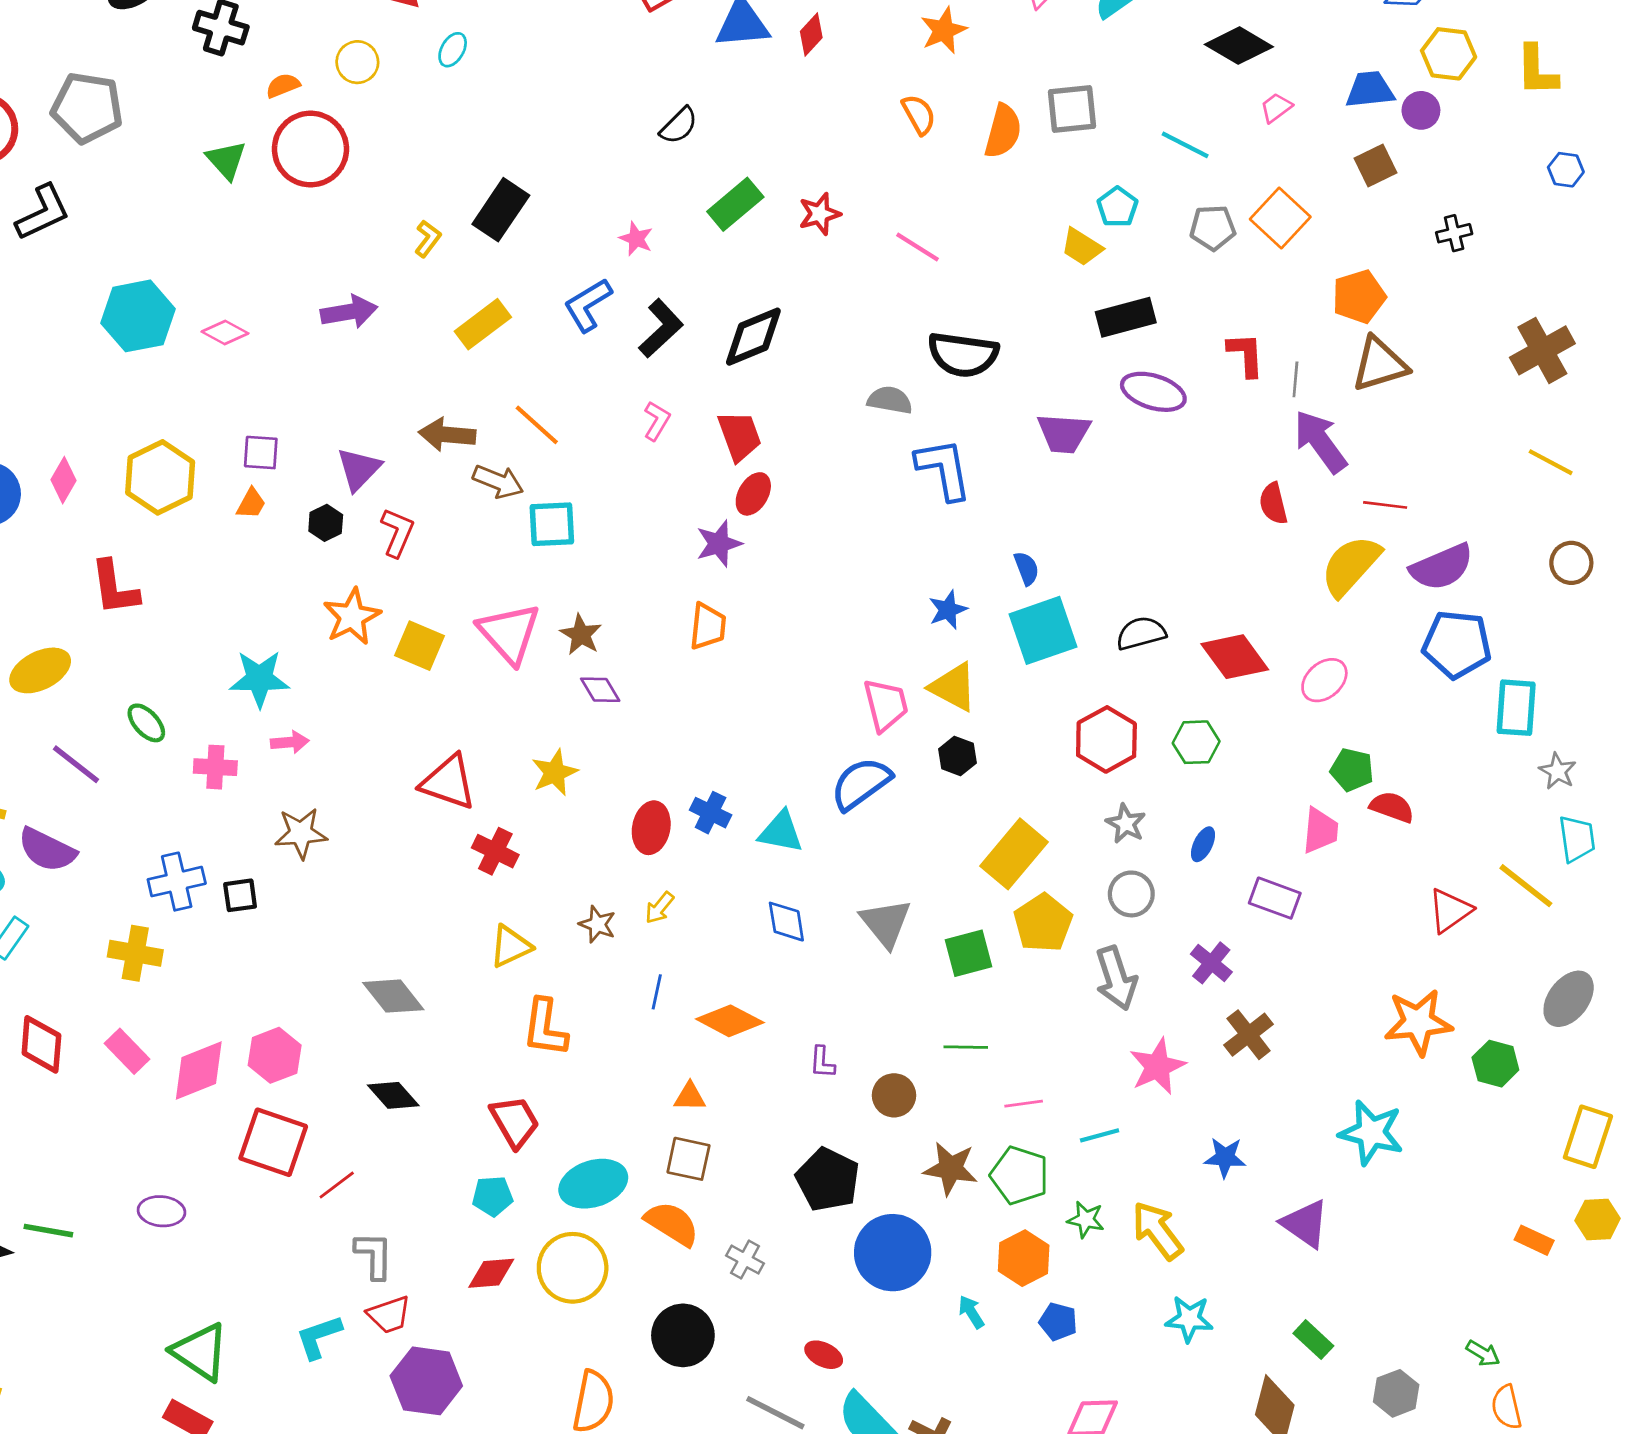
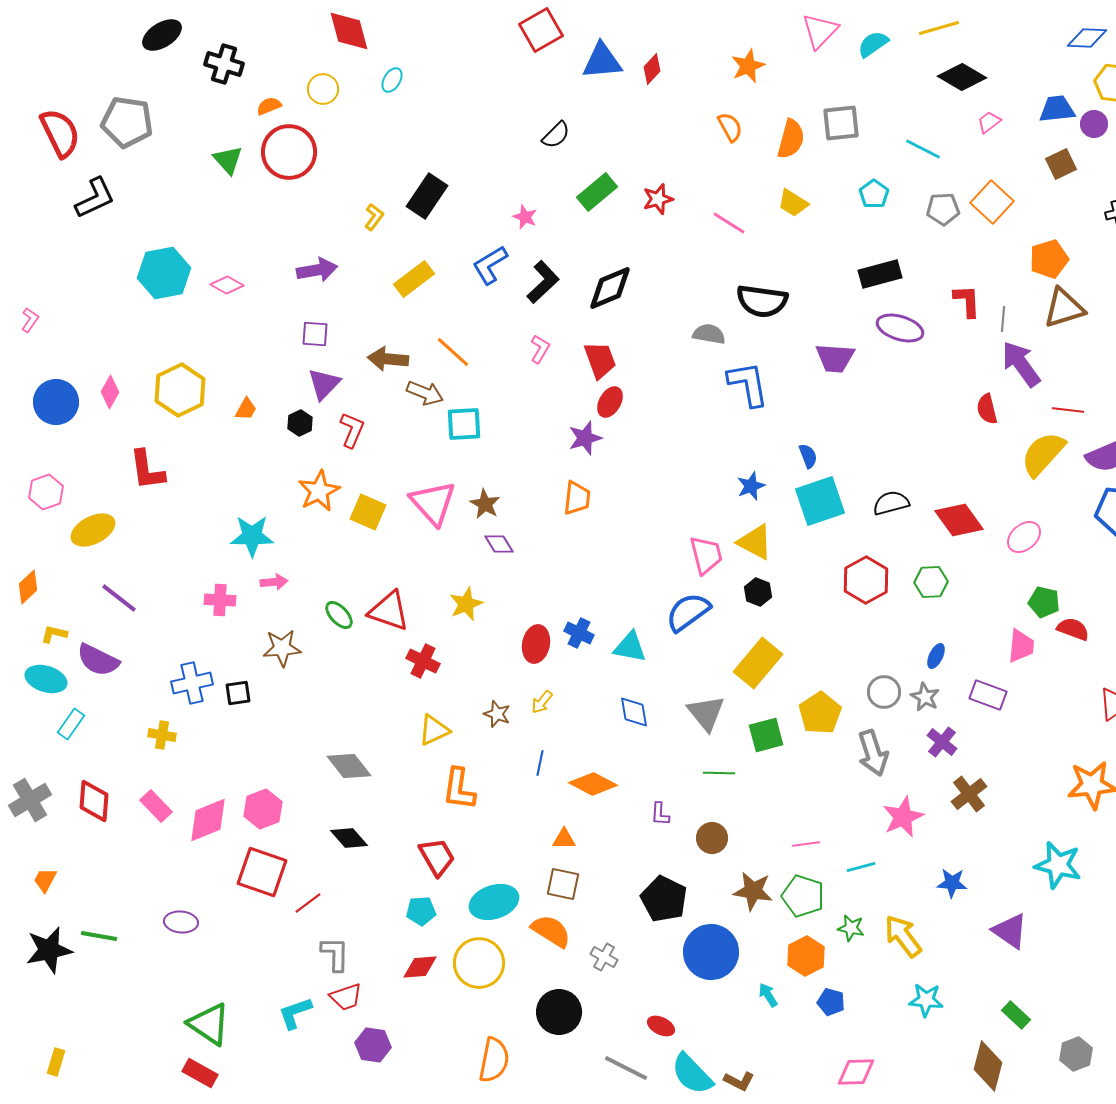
yellow trapezoid: (1082, 247) -> (793, 203), moved
purple square: (261, 453) -> (315, 334), moved
green ellipse: (146, 723) -> (339, 615), moved
gray star: (1126, 824) -> (925, 697), moved
yellow rectangle: (1014, 854) -> (758, 663), moved
yellow cross: (135, 953) -> (162, 735), size x0.7
green line: (966, 1047) -> (719, 773), moved
purple hexagon: (426, 1381) -> (373, 1045), size x0.7

